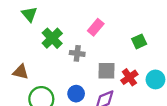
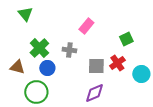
green cross: (52, 38) -> (39, 48), moved
red cross: (129, 77) -> (117, 63), moved
blue circle: (76, 94) -> (47, 68), moved

